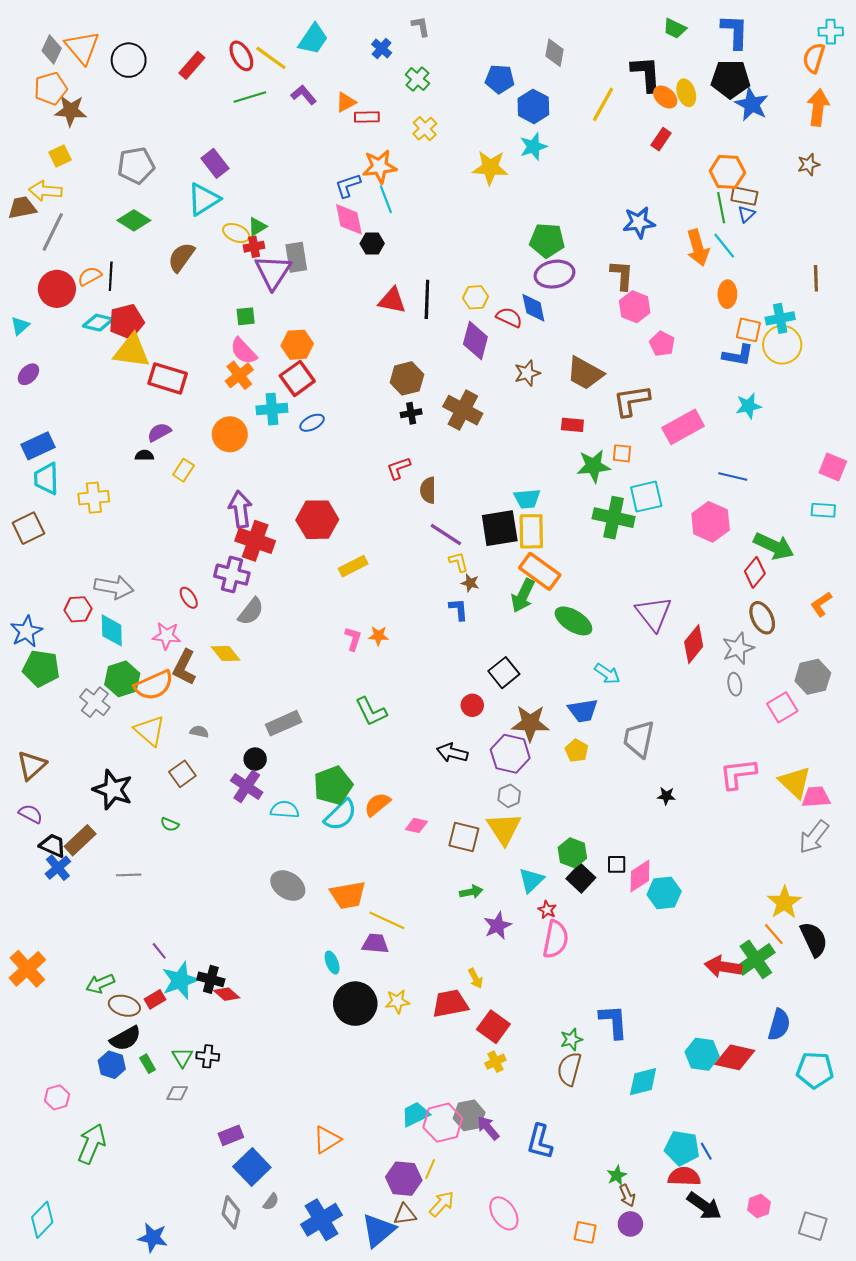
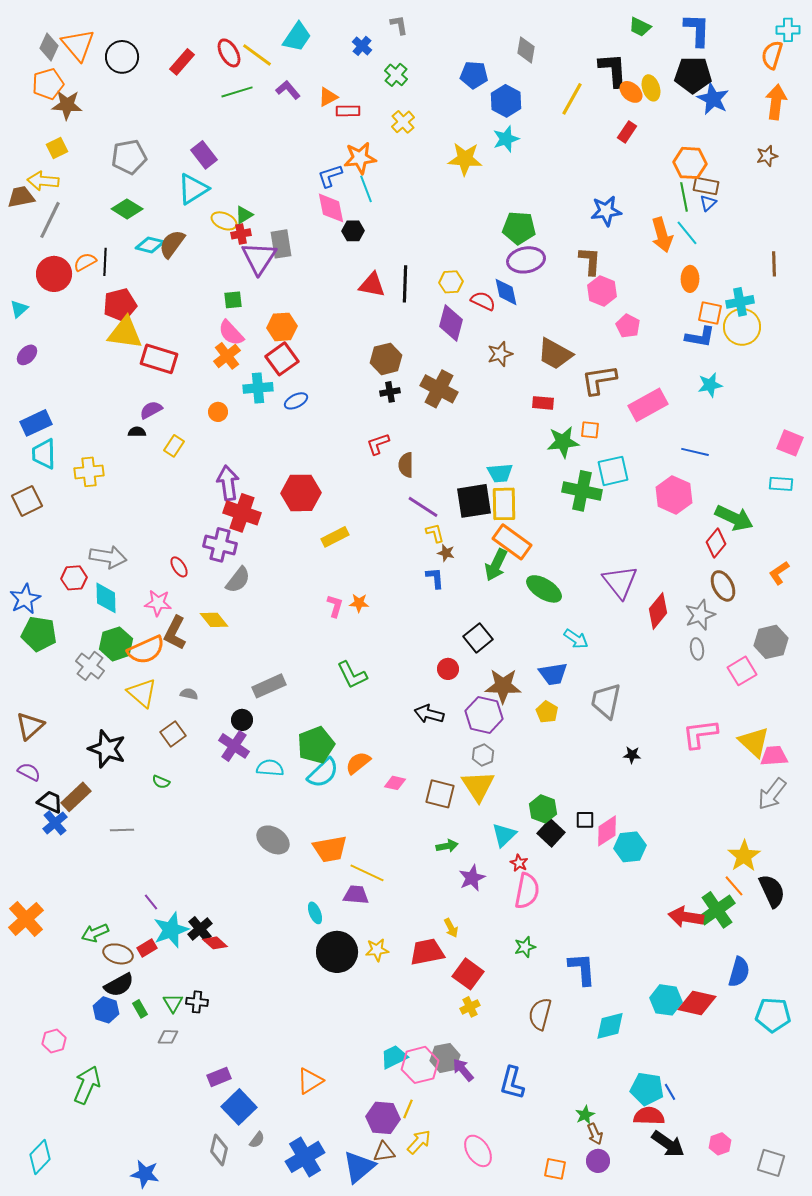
cyan diamond: (98, 323) -> (150, 245), moved
orange circle: (230, 434) -> (218, 412), size x0.6
black cross: (211, 979) -> (200, 929), turned 35
green star: (571, 1039) -> (525, 947), moved

